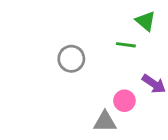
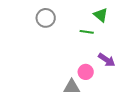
gray circle: (71, 59) -> (46, 18), moved

